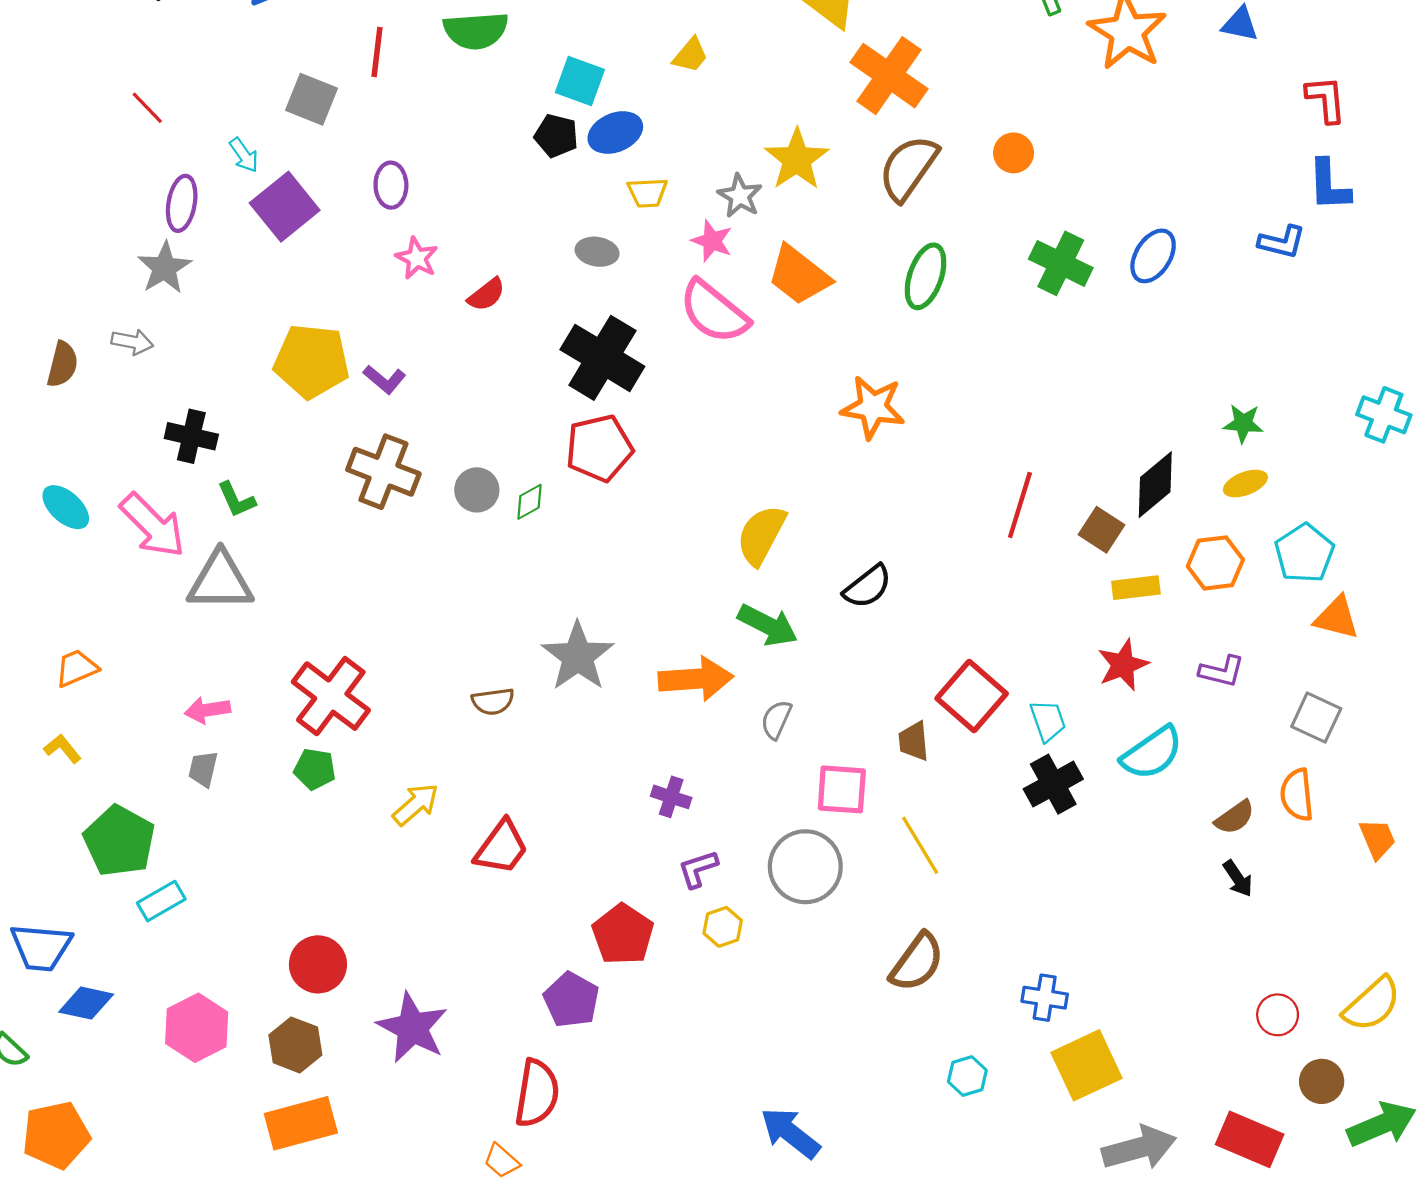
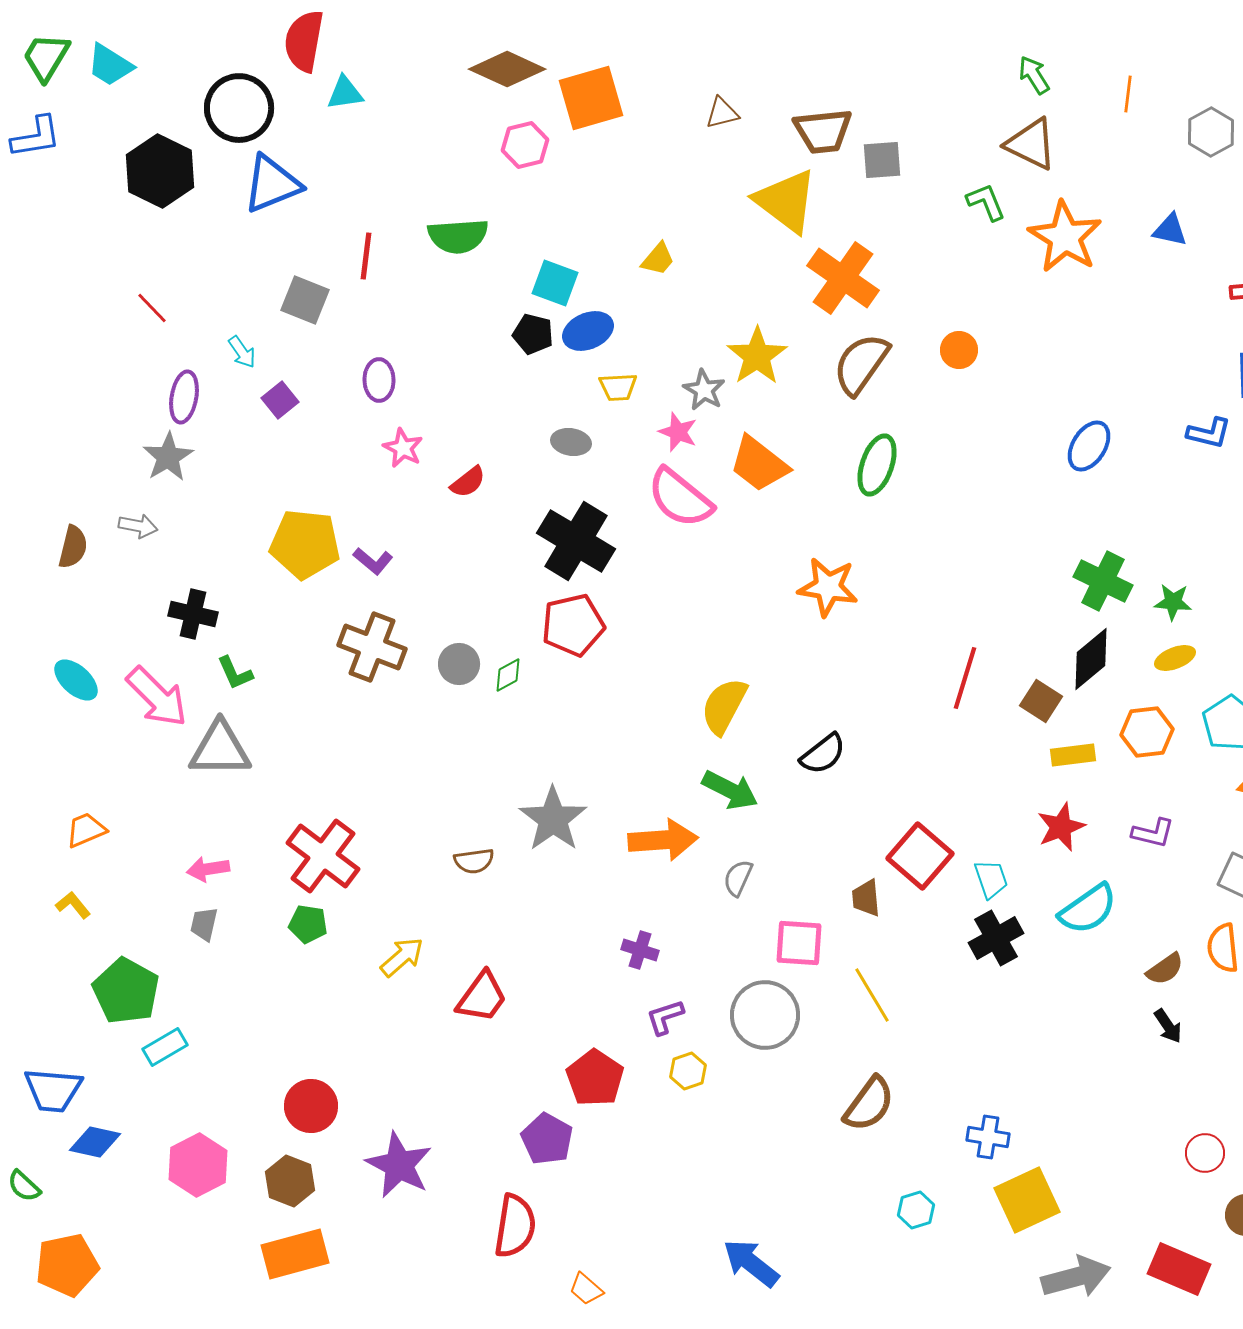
purple square: (285, 207) -> (280, 400), size x0.6
green cross: (1061, 263) -> (1103, 581), moved
orange trapezoid: (502, 1161) -> (586, 1289), moved

